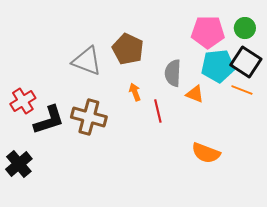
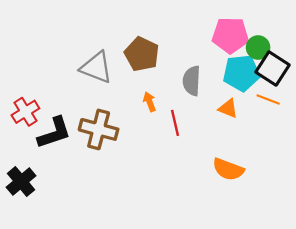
green circle: (245, 28) -> (258, 47), moved
orange triangle: (195, 94) -> (228, 108), moved

